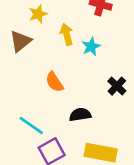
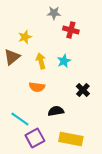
yellow arrow: (67, 34) -> (41, 61), moved
orange semicircle: (54, 82) -> (37, 87), turned -49

